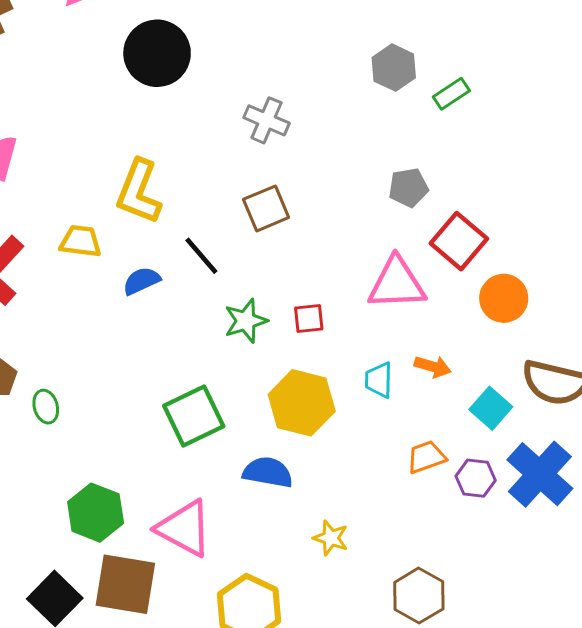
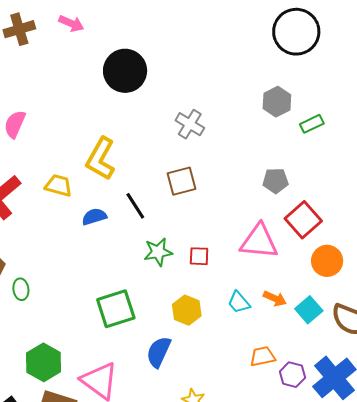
cyan trapezoid: (379, 380) -> (239, 302), turned -50
yellow hexagon: (302, 403) -> (187, 310), size x0.7
cyan square: (491, 408) -> (309, 310), moved
blue semicircle: (268, 472) -> (159, 352), turned -84

